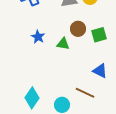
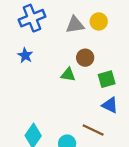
green square: (99, 35) -> (107, 79), moved
blue star: (38, 37) -> (25, 55), moved

